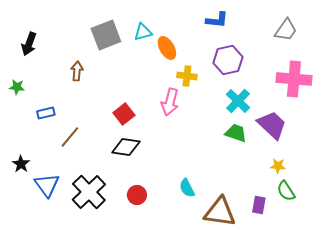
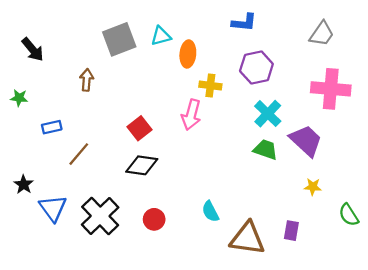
black arrow: (29, 44) -> (33, 49), turned -60
orange ellipse: (167, 48) -> (188, 54), turned 35
green semicircle: (286, 191) -> (349, 215), moved

